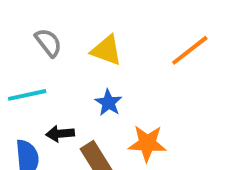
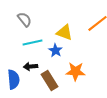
yellow triangle: (107, 50) -> (64, 32), moved
cyan line: (27, 95) -> (32, 42), moved

